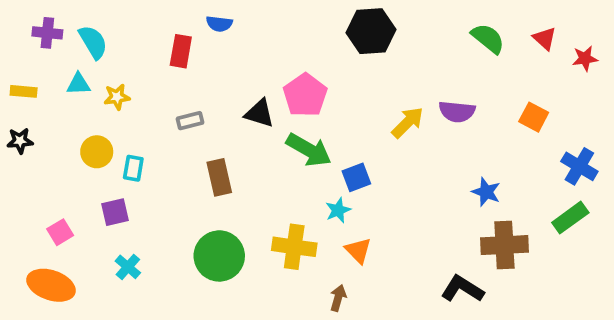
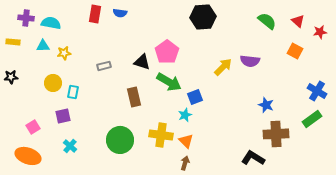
cyan semicircle: (93, 42) -> (51, 23), turned -48
red rectangle: (181, 51) -> (95, 14), moved
yellow rectangle: (24, 91) -> (13, 42), moved
orange square: (534, 117) -> (295, 51), moved
brown rectangle: (219, 177) -> (134, 97), moved
orange triangle: (358, 250) -> (186, 141), moved

